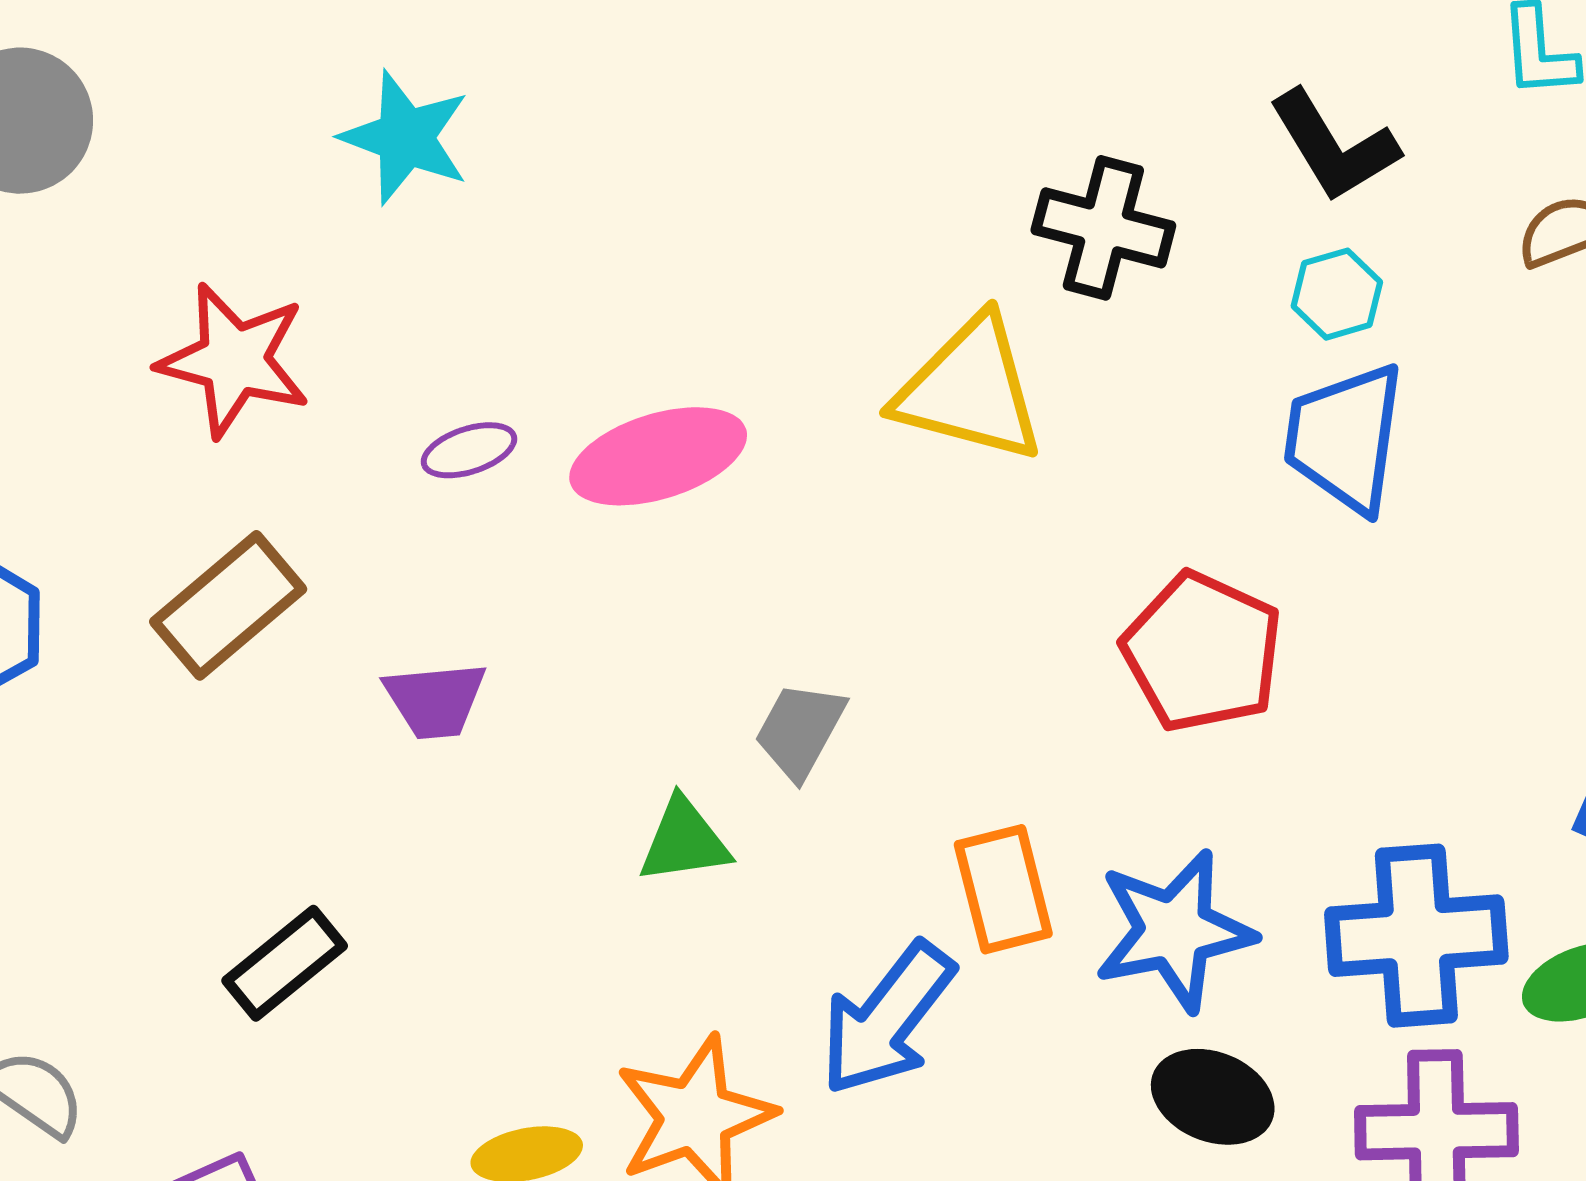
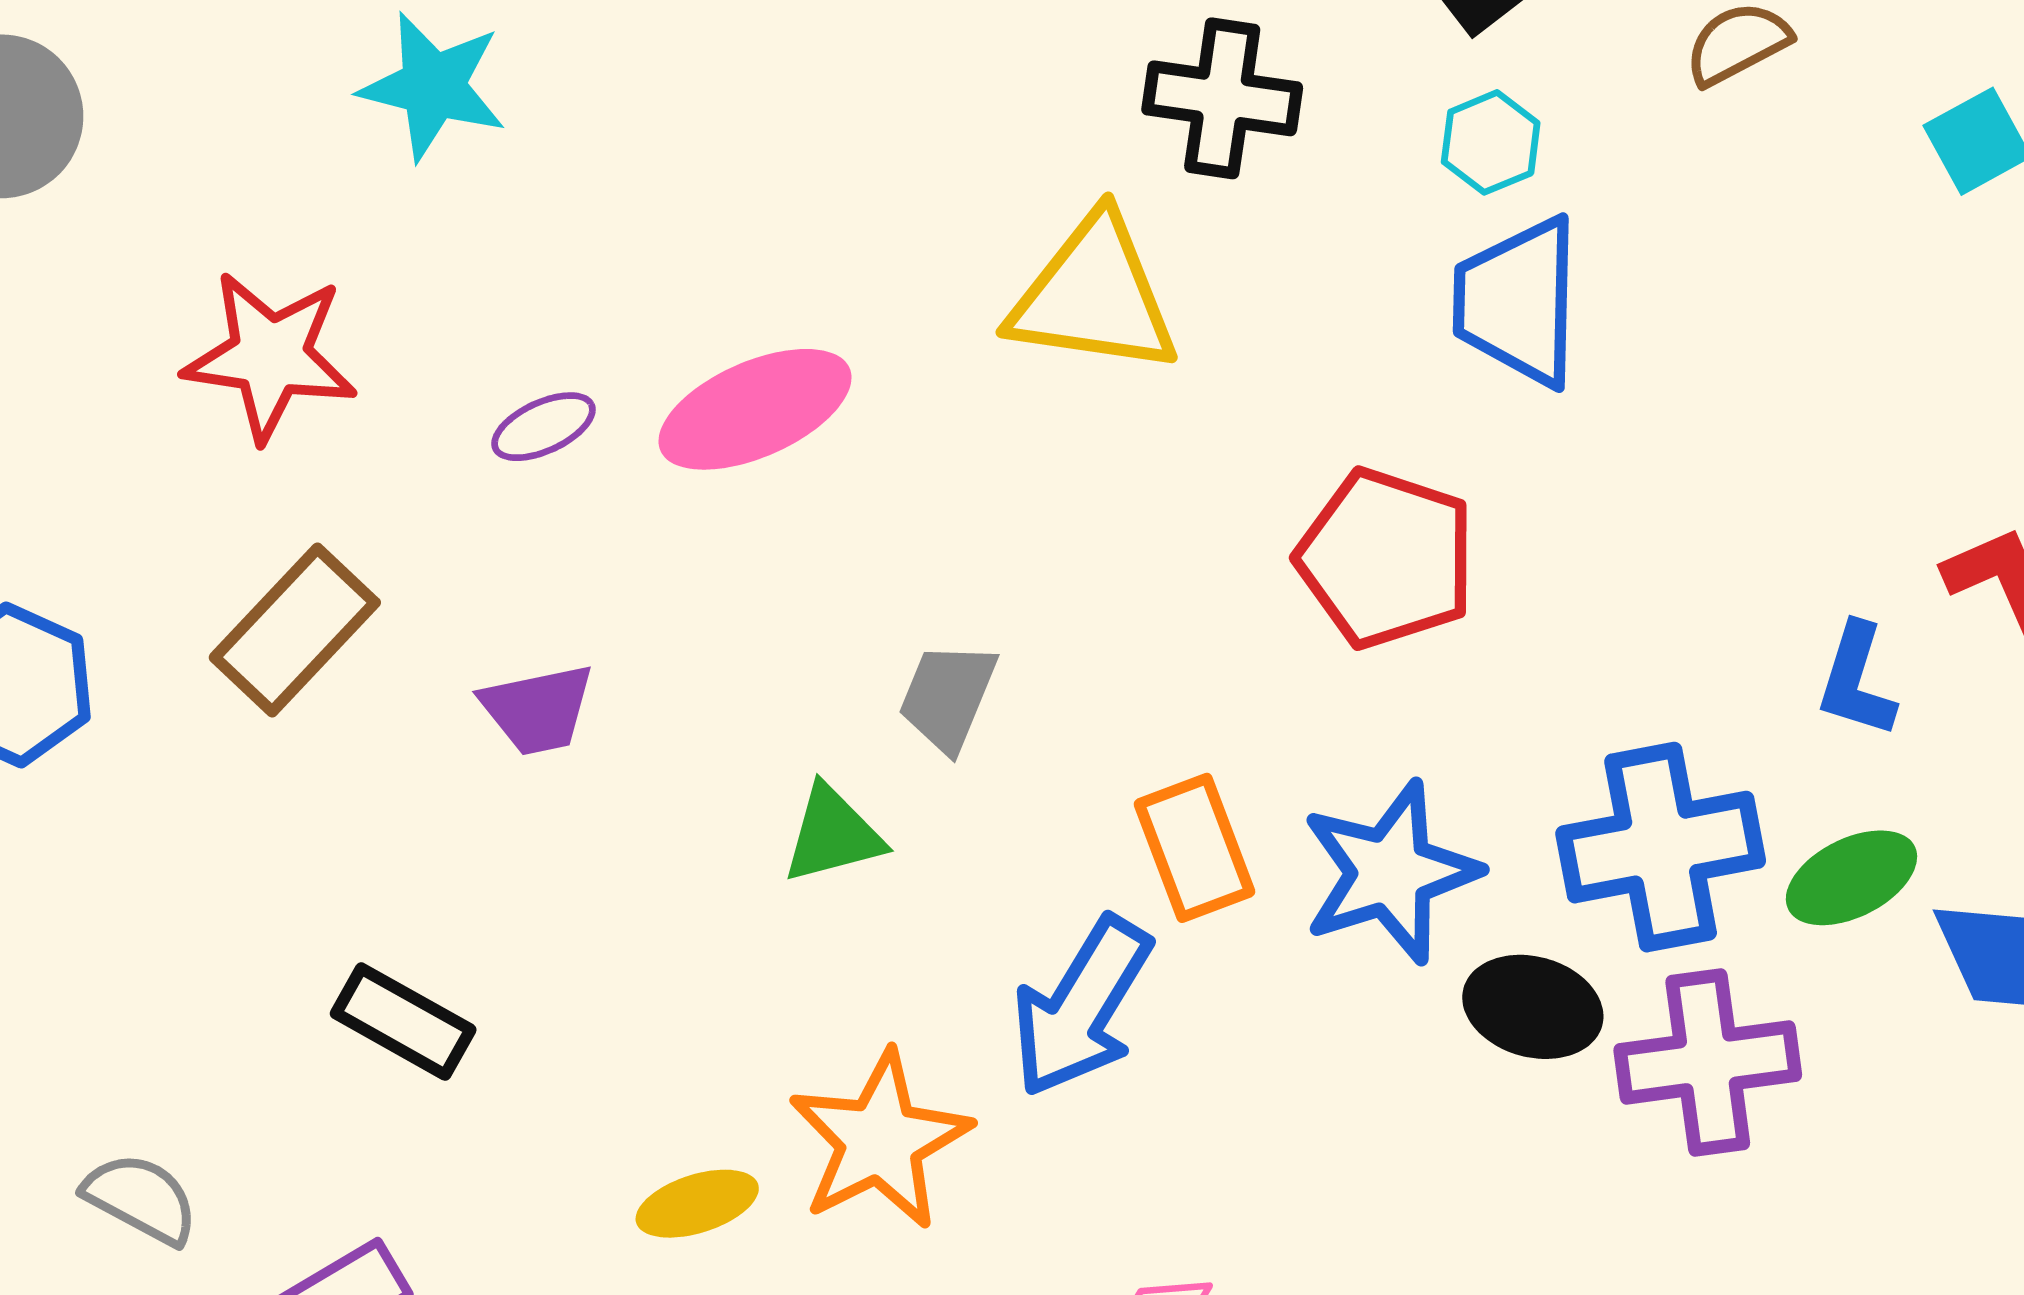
black rectangle: (285, 963) -> (403, 1022), turned 75
black ellipse: (1213, 1097) -> (1533, 1007), moved

